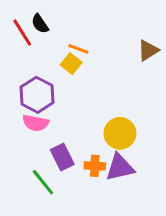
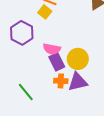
pink semicircle: (36, 123) -> (52, 49), moved
purple rectangle: (62, 157) -> (57, 62), moved

